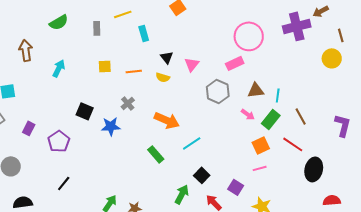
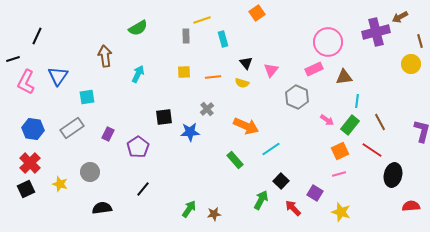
gray rectangle: (97, 28) -> (186, 36), moved
brown triangle: (256, 90) -> (344, 77), moved
black square: (85, 111) -> (164, 117), turned -30

